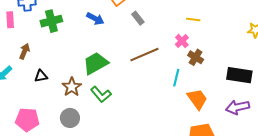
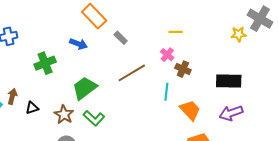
green cross: (51, 21) -> (45, 63), moved
brown arrow: (25, 51) -> (12, 96), moved

